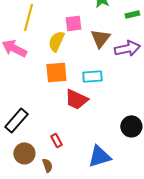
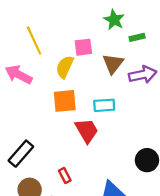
green rectangle: (132, 14) -> (137, 37), moved
yellow line: (28, 17) -> (34, 41), turned -40
red trapezoid: (76, 99) -> (87, 131), turned -145

